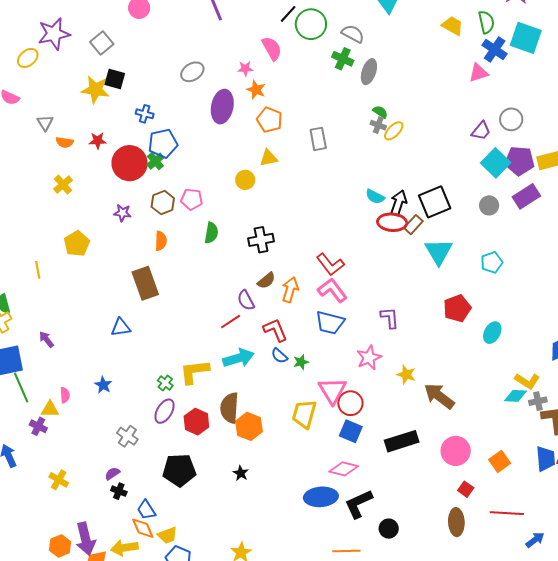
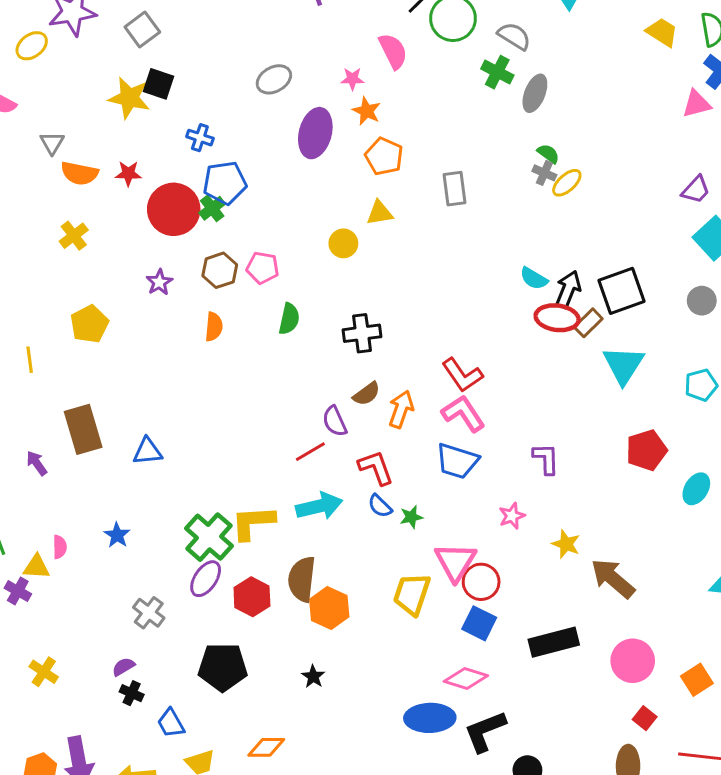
orange semicircle: (65, 142) -> (79, 173), size x1.4
purple star: (122, 213) -> (159, 282), turned 30
brown rectangle: (145, 283) -> (83, 429), moved
pink star: (369, 358) -> (512, 516), size x0.7
green cross: (165, 383) -> (209, 537), size x2.0
orange diamond: (143, 528) -> (266, 747), moved, turned -70

